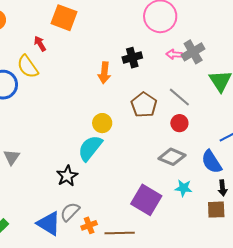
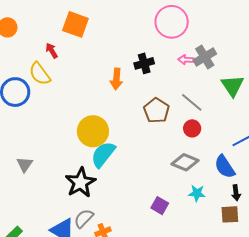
yellow circle: (102, 123) -> (93, 131), moved, size x1.6
black star: (67, 176) -> (80, 183), size x1.4
purple square: (146, 200) -> (160, 206), size x0.6

